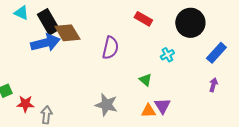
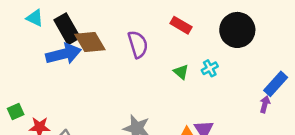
purple semicircle: (110, 48) -> (138, 44), moved, turned -30
blue rectangle: (216, 53) -> (276, 84), moved
green triangle: (145, 80) -> (181, 72), moved

